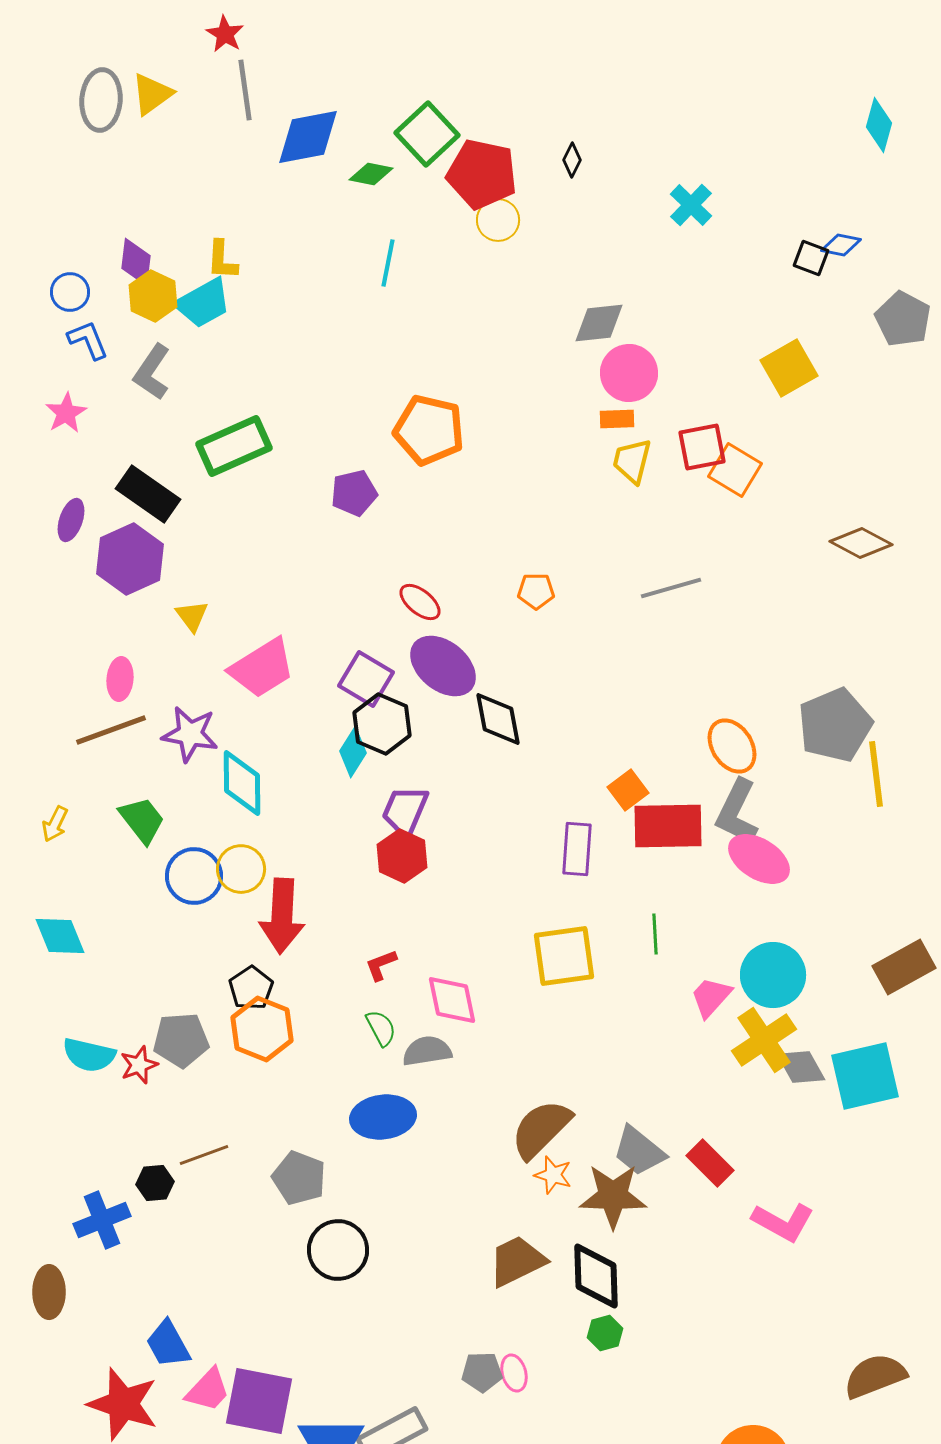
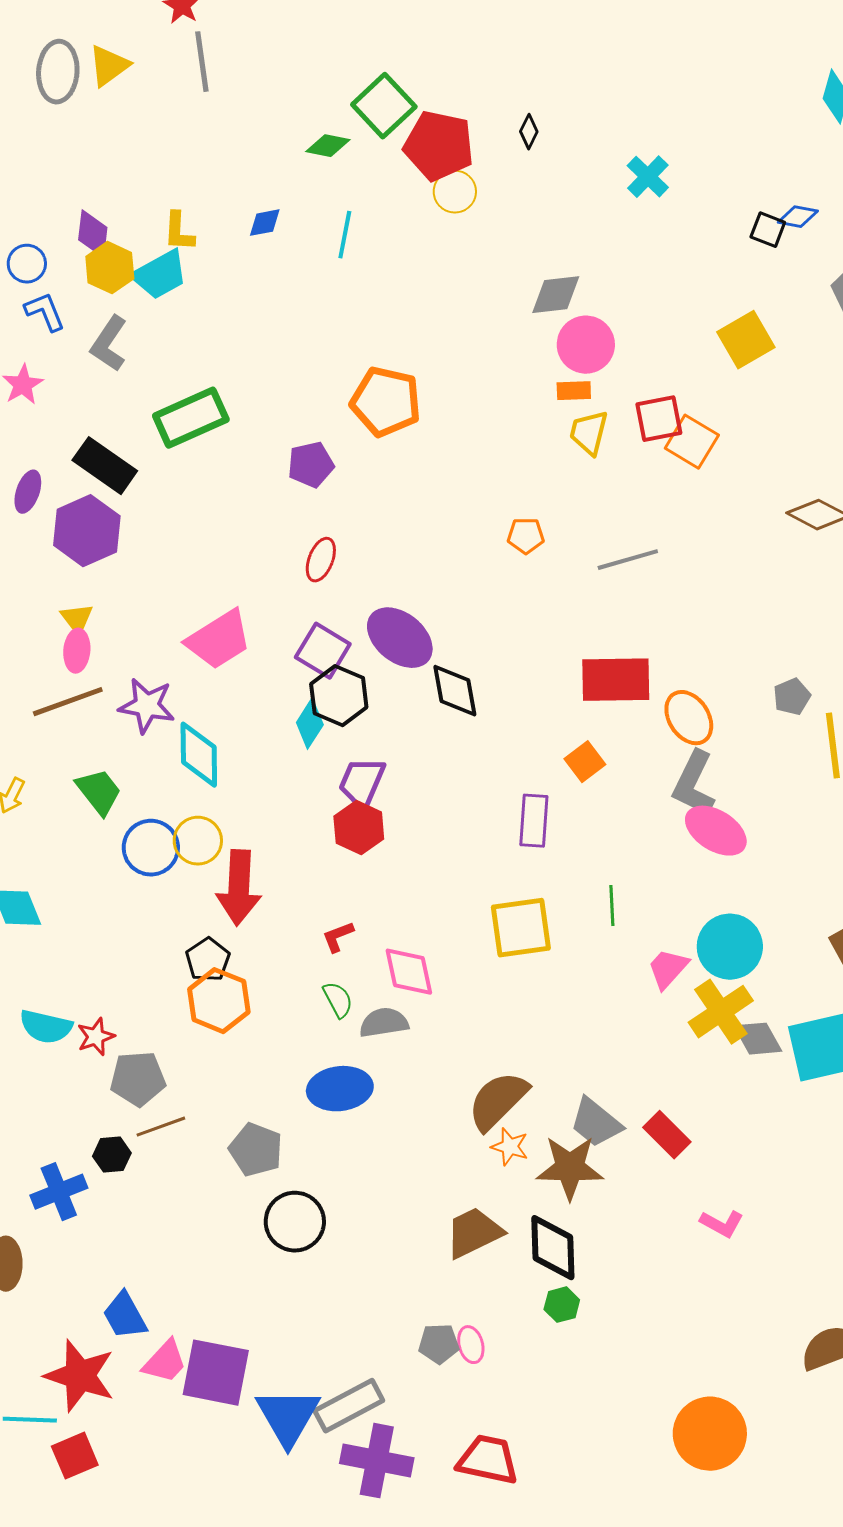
blue diamond: (308, 137) -> (265, 223), moved, size x0.5
orange pentagon: (536, 591) -> (526, 536), moved
red ellipse: (420, 602) -> (321, 560), moved, turned 72
yellow triangle: (192, 616) -> (77, 619), moved
gray pentagon: (835, 725) -> (792, 697), size x0.5
red rectangle: (668, 826) -> (616, 680), moved
gray pentagon: (181, 1040) -> (138, 1079), moved
pink L-shape: (783, 1222) -> (722, 1224), moved, size x0.7

